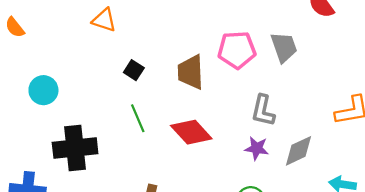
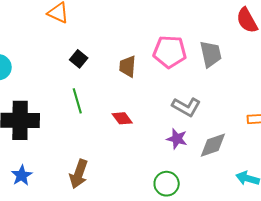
brown trapezoid: (191, 72) -> (128, 66), size x0.7
gray L-shape: (263, 111) -> (186, 107), turned -80
red diamond: (191, 132) -> (122, 118), size x0.6

